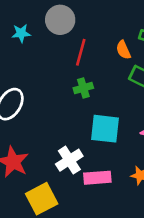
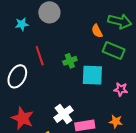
red line: (81, 52) -> (40, 56), moved, turned -30
cyan square: (105, 129) -> (92, 75), moved

